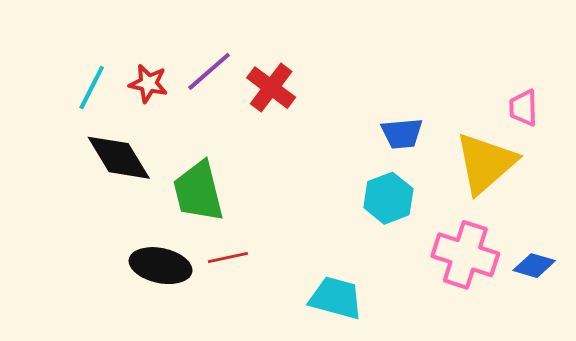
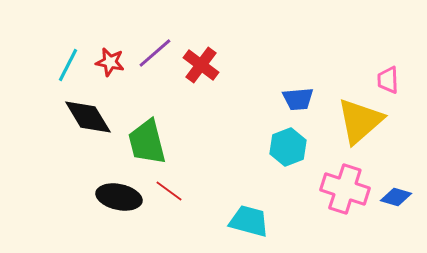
red line: (228, 257) -> (169, 191), turned 48

